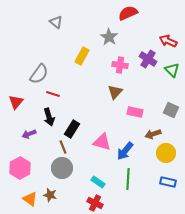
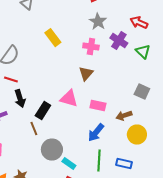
gray star: (109, 37) -> (98, 22), moved
yellow rectangle: (82, 56) -> (53, 38), turned -66
red line: (53, 94) -> (11, 80), moved
pink rectangle: (135, 112) -> (98, 106), moved
pink triangle: (102, 142) -> (69, 99), moved
gray circle: (62, 168) -> (52, 150), moved
blue rectangle: (168, 182) -> (124, 164), moved

